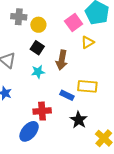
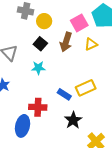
brown arrow: (62, 60) -> (66, 42), moved
yellow rectangle: (87, 86) -> (86, 88), turned -36
blue ellipse: (29, 131) -> (23, 126), turned -35

